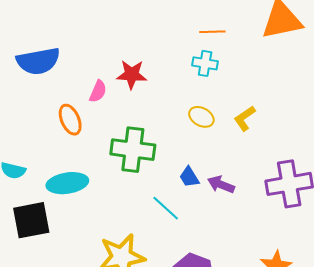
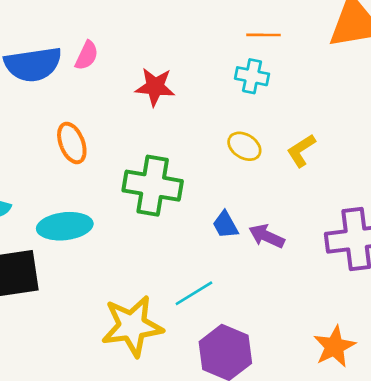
pink semicircle: (98, 91) -> (87, 55), moved
cyan line: (166, 208) -> (194, 293), moved, turned -76

